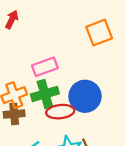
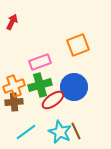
orange square: (99, 33) -> (78, 45), moved
red ellipse: (60, 112) -> (53, 100), turned -30

